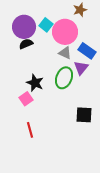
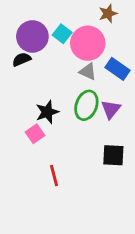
black semicircle: (26, 44) -> (22, 59), moved
purple triangle: (81, 68) -> (111, 109), moved
black star: (35, 83) -> (47, 112), turned 30
red line: (30, 130) -> (54, 175), moved

